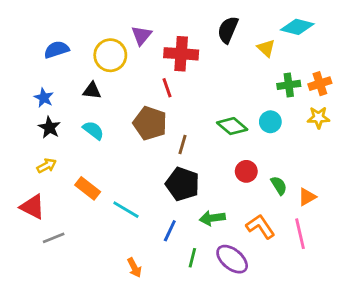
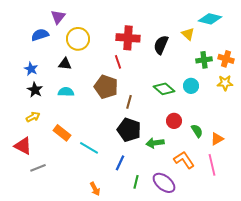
black semicircle: (228, 30) -> (161, 45), moved
purple triangle: (141, 35) -> (58, 17), moved
orange cross: (320, 84) -> (226, 59), turned 35
cyan semicircle: (93, 130) -> (66, 92), turned -35
green arrow: (212, 218) -> (155, 143), moved

